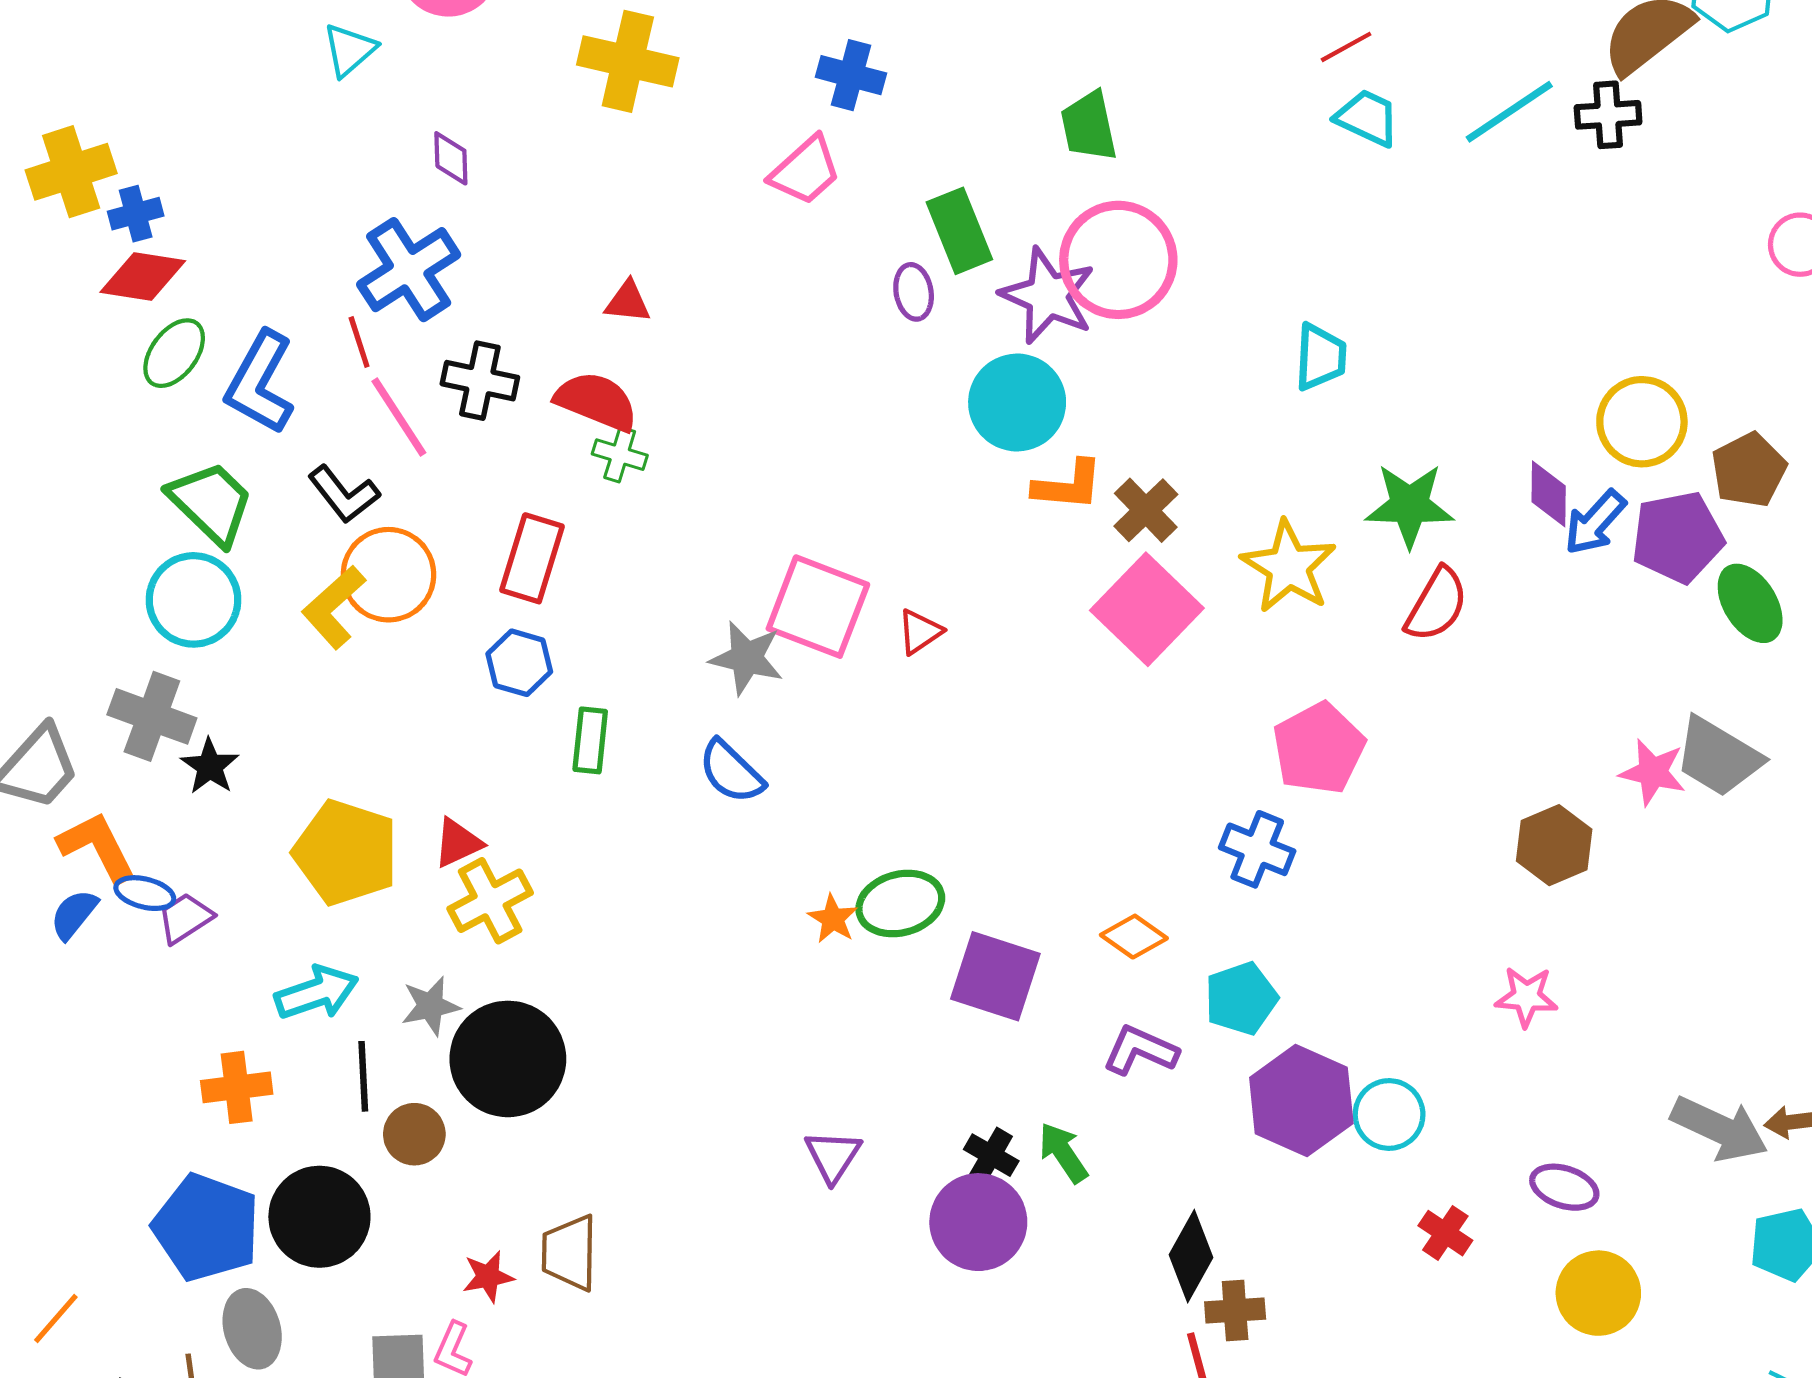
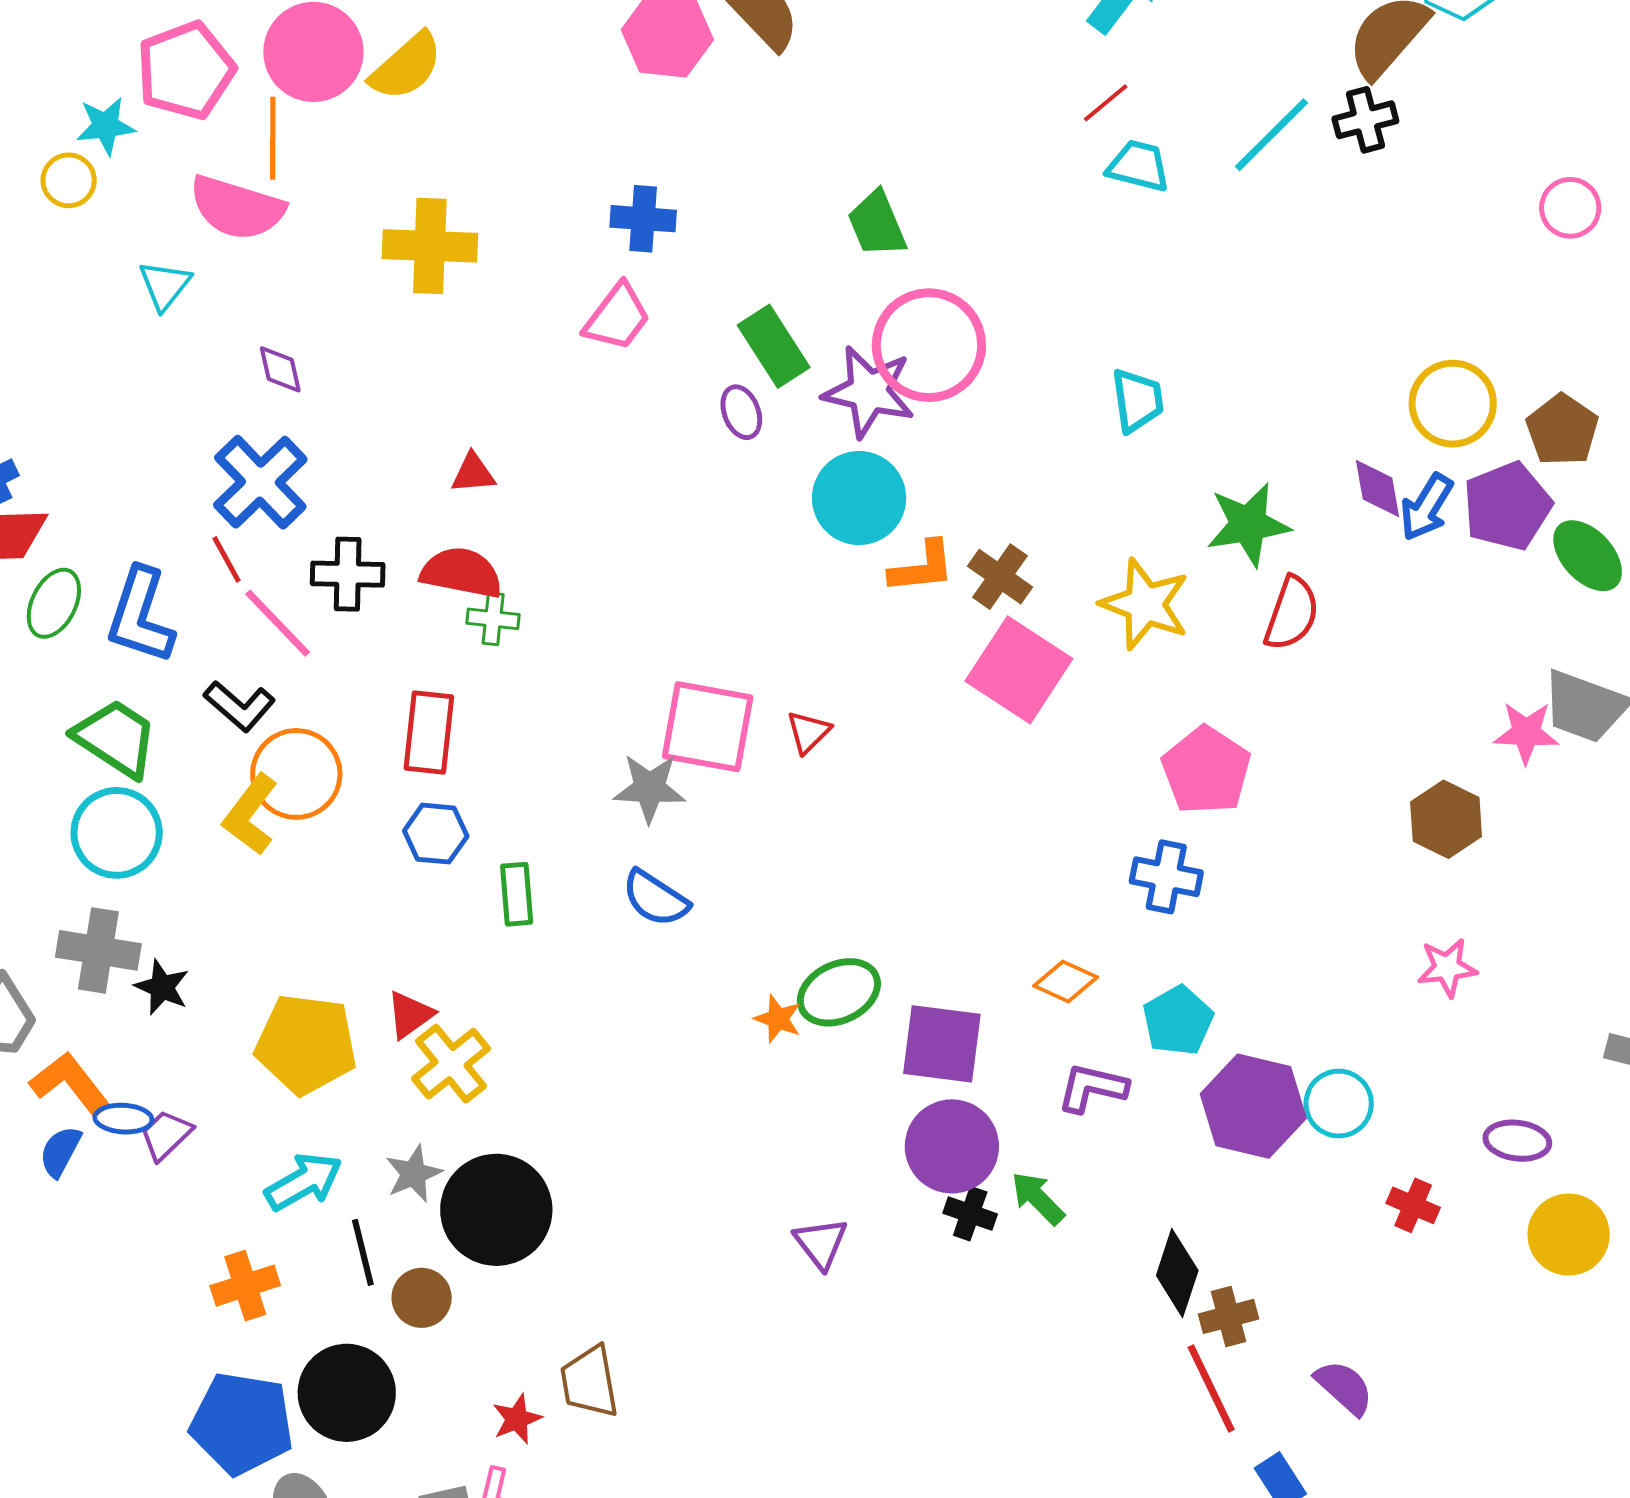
purple circle: (978, 1222) -> (952, 1146), moved

